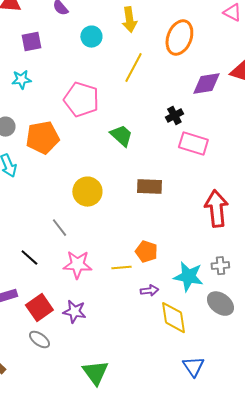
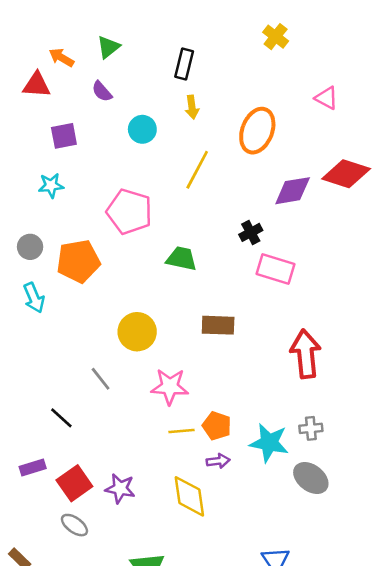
yellow arrow: (129, 20) -> (192, 107), size x0.7
green trapezoid: (121, 136) -> (182, 259), turned -30
orange pentagon: (146, 252) -> (217, 426), moved
pink star: (77, 265) -> (170, 387), moved
yellow diamond: (173, 318) -> (189, 496), moved

